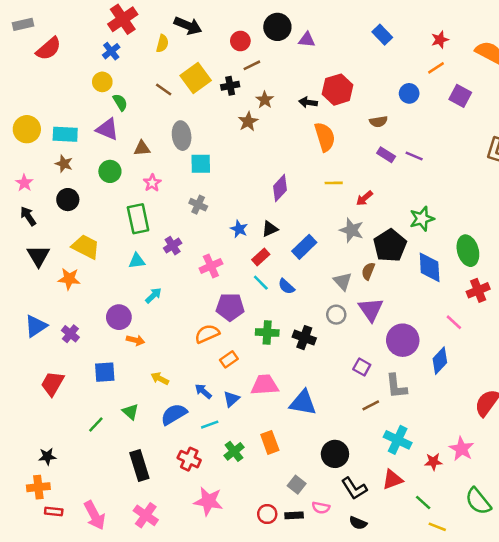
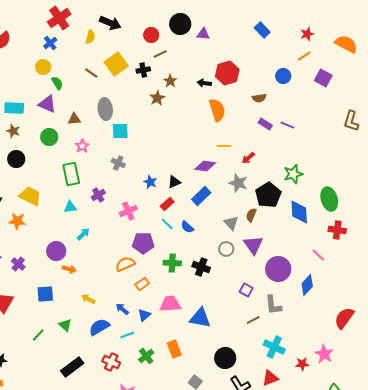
purple diamond: (280, 188) -> (205, 166), moved, turned 55
red cross: (478, 290) -> (337, 230), turned 30
black rectangle: (139, 465) -> (72, 367), turned 70

